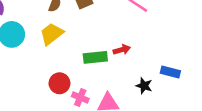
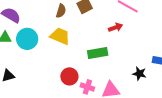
yellow trapezoid: (52, 34) -> (60, 36), turned 65
red arrow: (122, 50) -> (115, 27), moved

